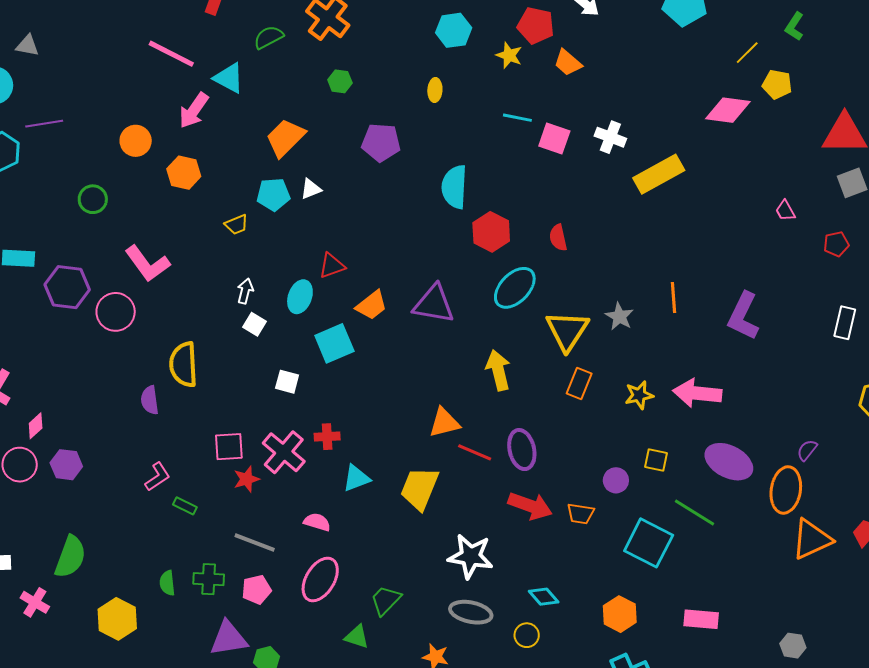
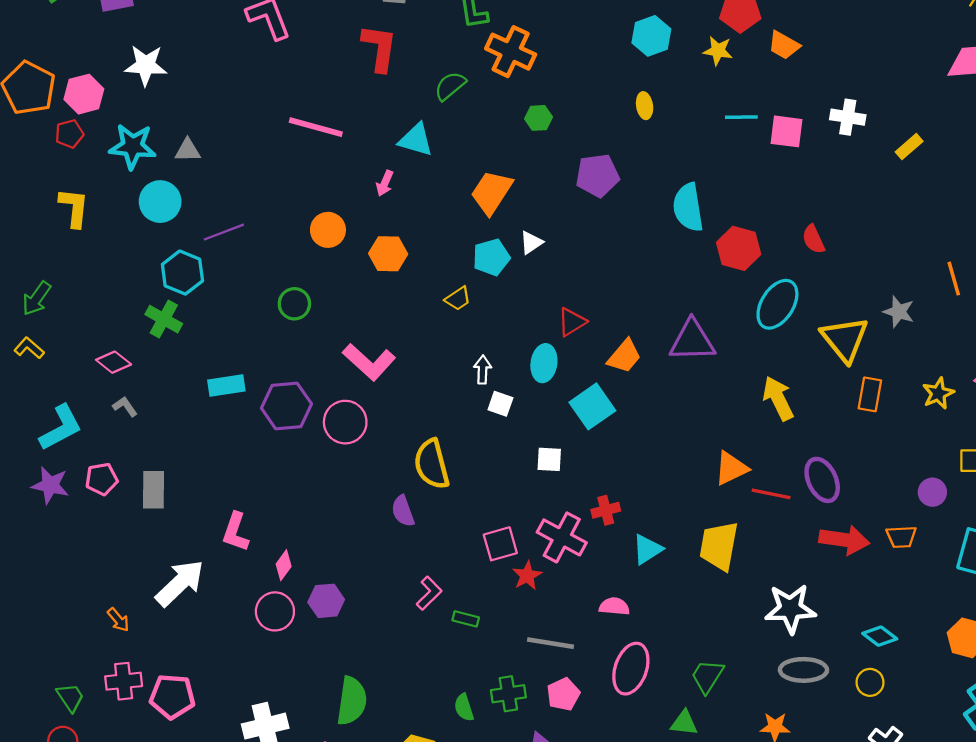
pink line: (171, 54) -> (316, 127), moved
pink arrow: (194, 110) -> (385, 183), size x0.6
yellow rectangle: (659, 174) -> (909, 147), size x0.5

